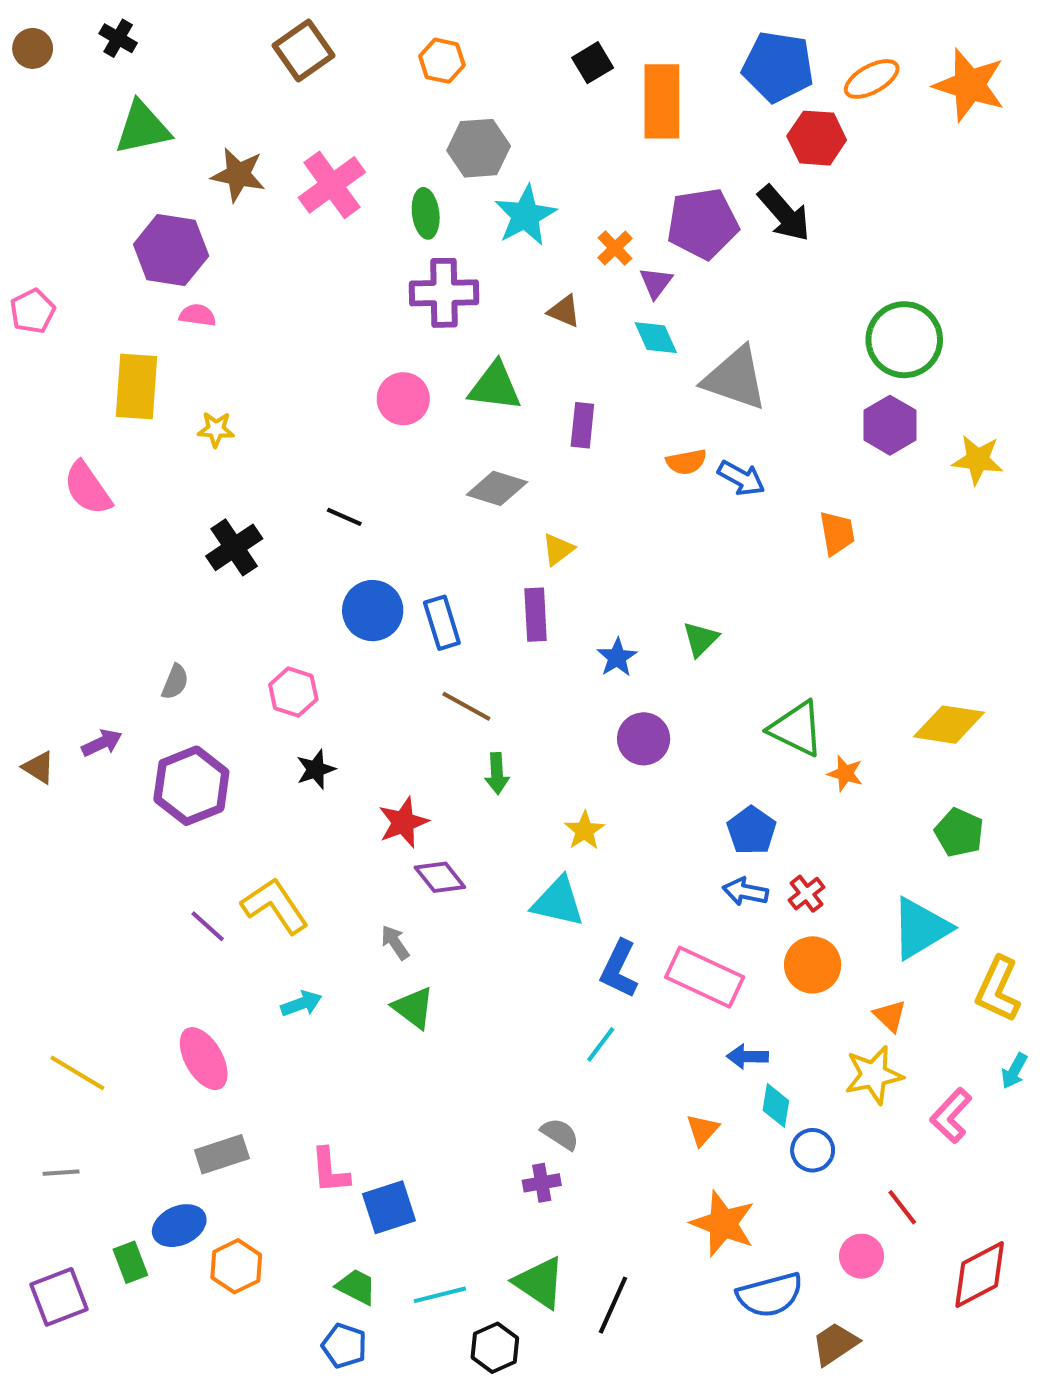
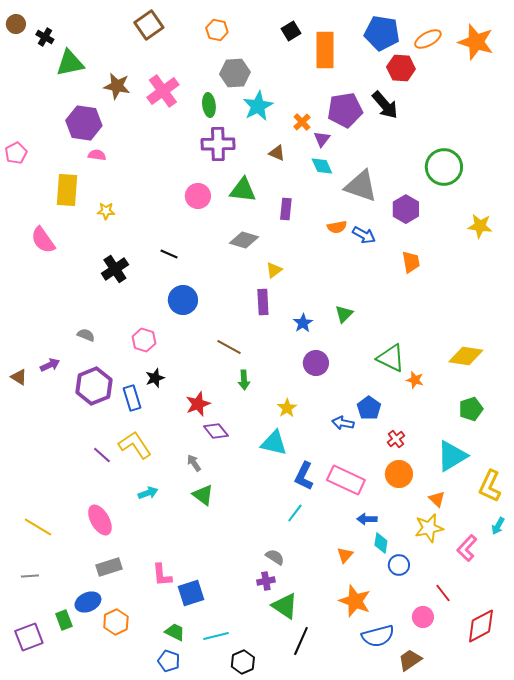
black cross: (118, 38) -> (45, 37), moved
purple hexagon: (890, 425) -> (406, 209), moved
blue rectangle: (442, 623) -> (132, 398), moved
gray semicircle: (175, 682) -> (86, 335), turned -90
green pentagon: (959, 833) -> (471, 409), turned 30
blue arrow: (745, 892) -> (343, 423), moved
green triangle: (540, 1283) -> (285, 606), moved

